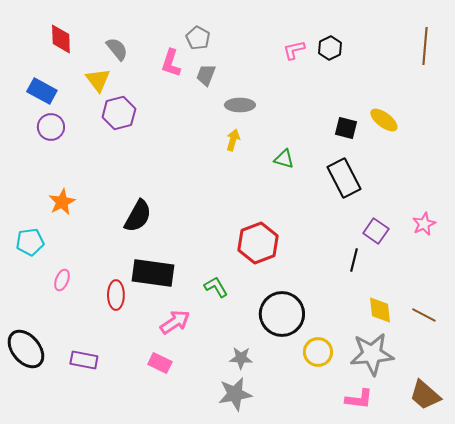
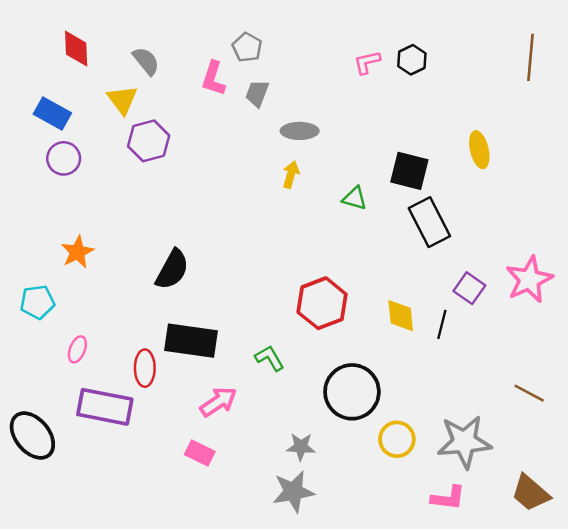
yellow ellipse: (384, 120) -> (479, 150), turned 40
black square: (346, 128) -> (409, 171), moved, size x1.4
pink star: (424, 224) -> (529, 279), size x1.6
yellow diamond: (380, 310) -> (401, 316), moved
purple rectangle: (84, 360) -> (105, 407), moved, size x1.6

